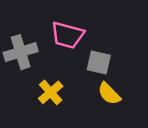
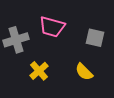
gray square: (99, 62) -> (95, 38), moved

